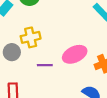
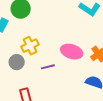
pink ellipse: (75, 54) -> (72, 52), turned 55

